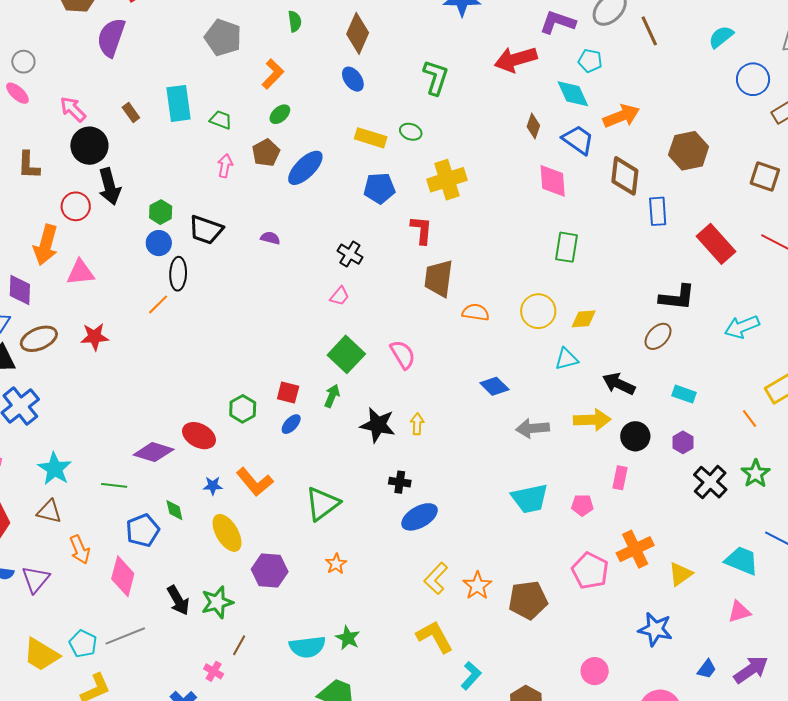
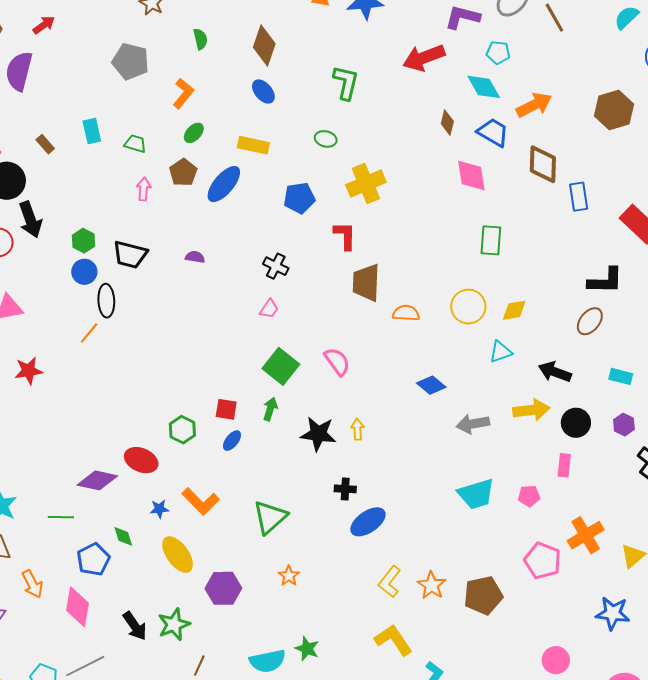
cyan rectangle: (178, 103) -> (92, 131), size x0.7
yellow rectangle: (371, 138) -> (253, 145), moved
brown hexagon: (689, 151) -> (614, 110), moved

